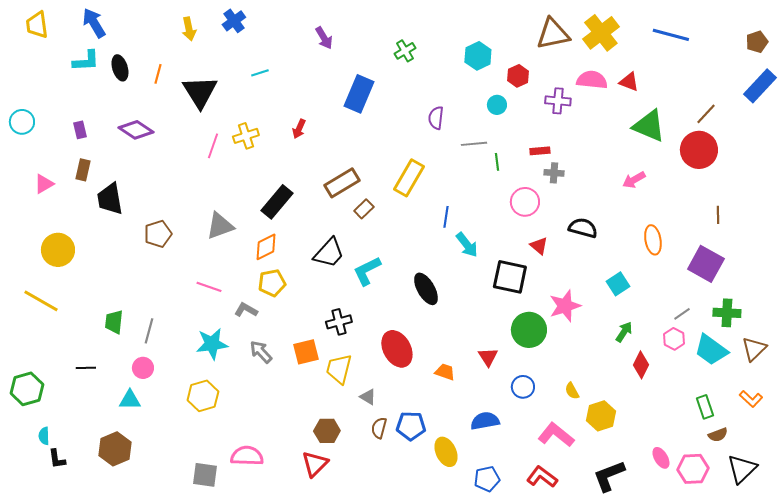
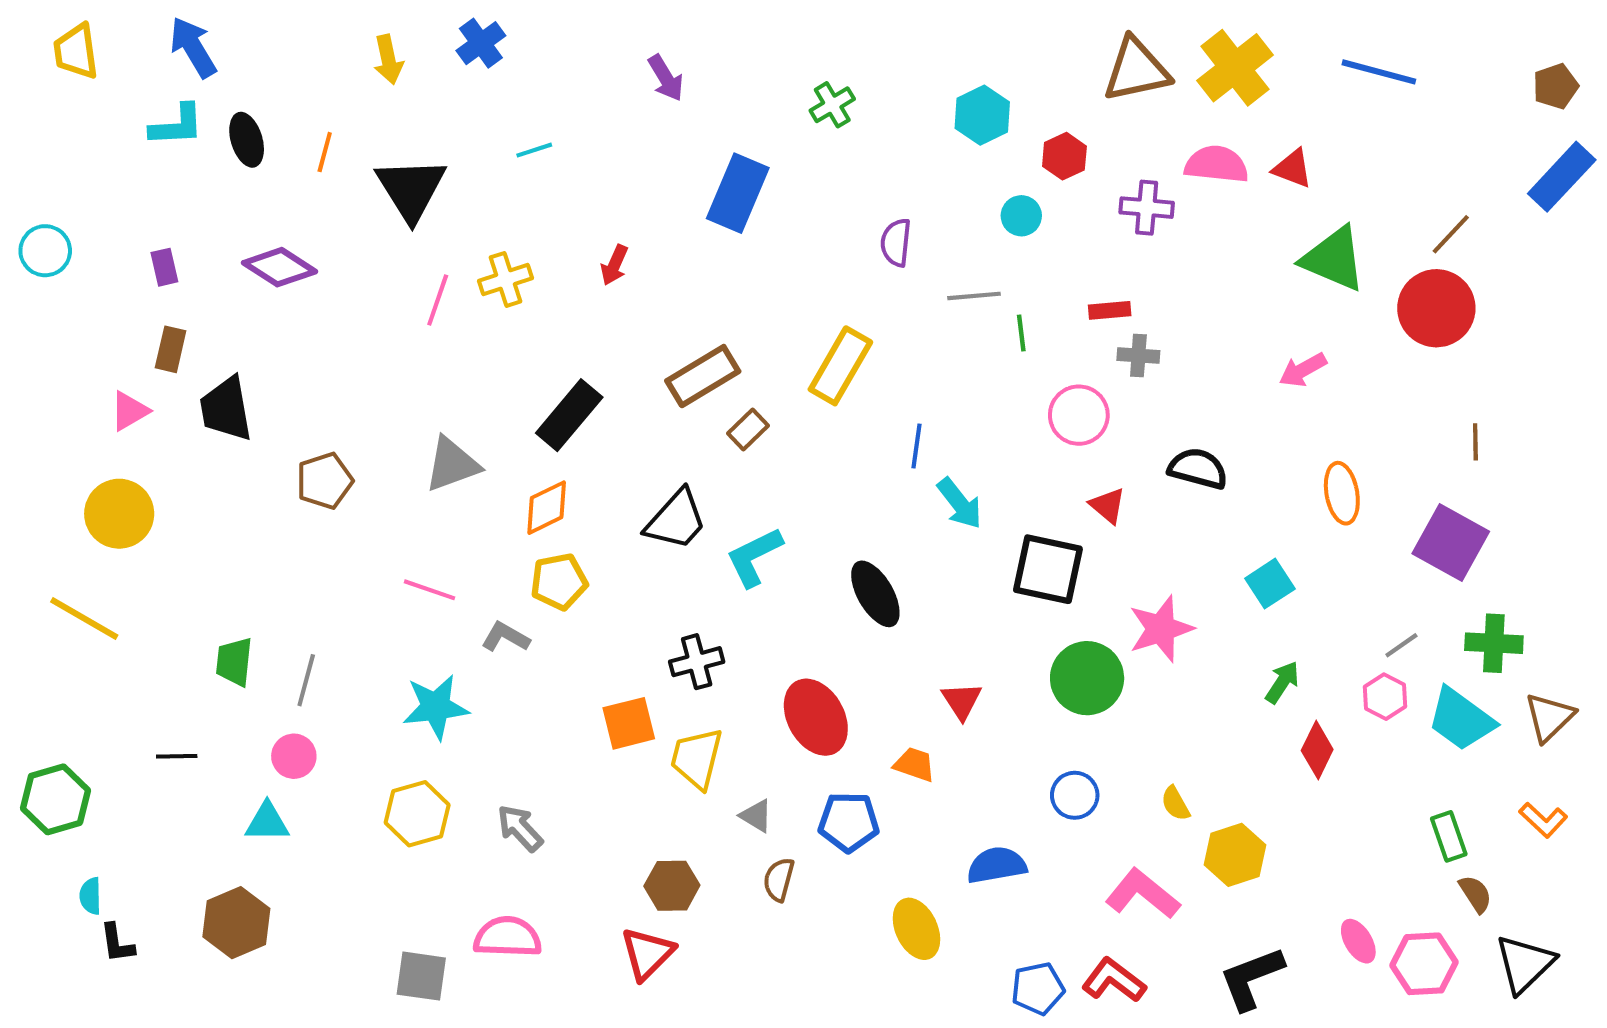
pink triangle: (44, 184) -> (129, 411), moved
gray arrow: (261, 352) -> (520, 828), moved
red triangle: (488, 357) -> (962, 701), moved
blue pentagon: (411, 426) -> (849, 822), moved
brown semicircle: (718, 435) -> (1475, 894), turned -102
blue pentagon: (487, 479) -> (1038, 988), moved

